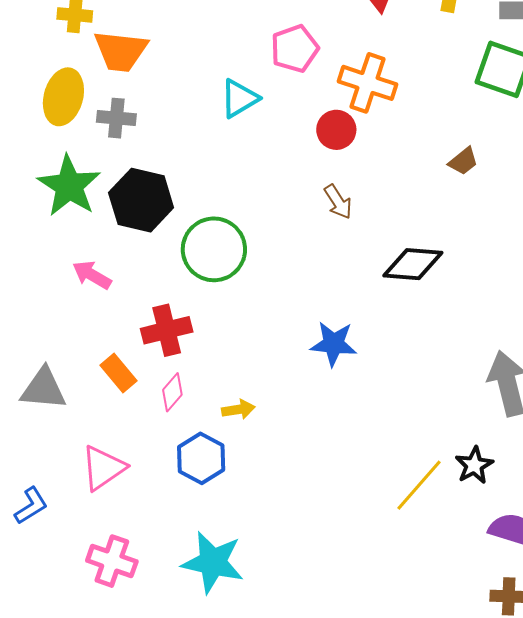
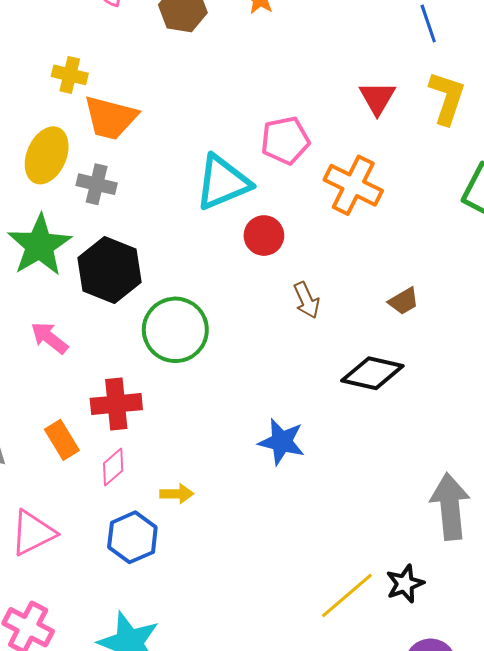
cyan triangle: (239, 98) -> (223, 182), size x1.4
red circle: (336, 130) -> (264, 236), moved
brown trapezoid: (463, 161) -> (404, 301), moved

